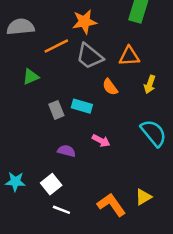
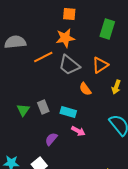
orange triangle: (129, 56) -> (100, 65), turned -30
green triangle: (31, 77) -> (23, 110), moved, turned -32
cyan rectangle: (82, 106) -> (68, 112), moved
purple semicircle: (67, 151) -> (51, 139), turned -64

